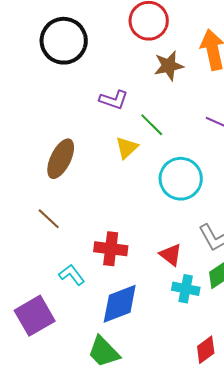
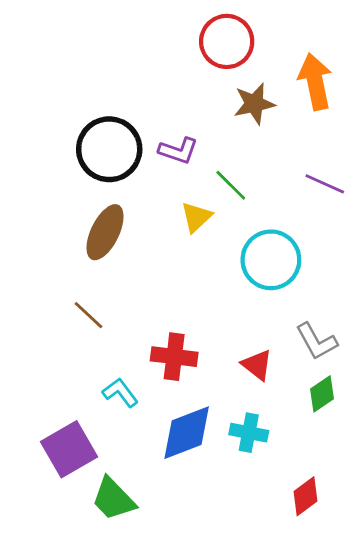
black circle: (64, 41) -> (109, 149), moved
cyan cross: (186, 289) -> (249, 433), moved
green trapezoid: (104, 352) -> (113, 499), moved

